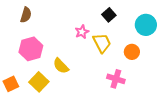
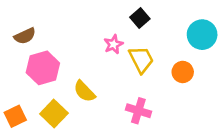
brown semicircle: (26, 15) -> (25, 36), moved, turned 49
black square: (109, 15) -> (140, 18), moved
pink cross: (116, 79) -> (138, 111), moved

